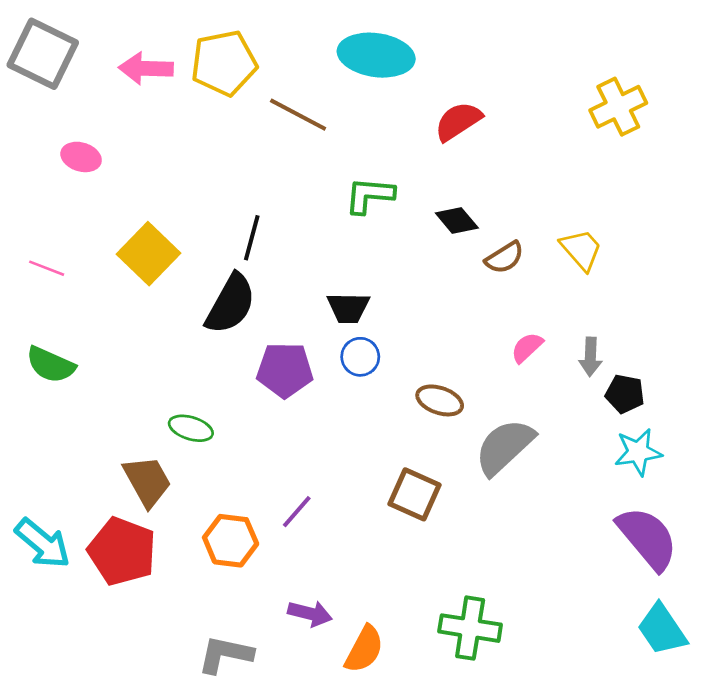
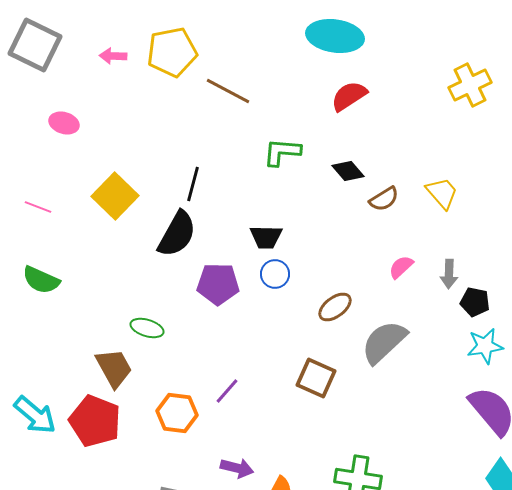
cyan ellipse: (376, 55) -> (335, 36), moved
pink arrow: (146, 68) -> (113, 56), size x0.7
brown ellipse: (440, 400) -> (335, 307), turned -56

